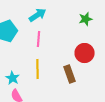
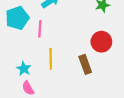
pink line: (38, 39) -> (40, 29), moved

